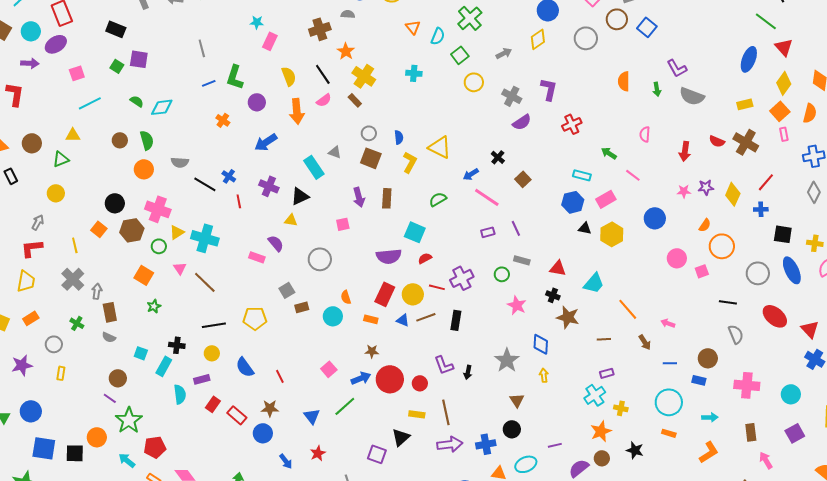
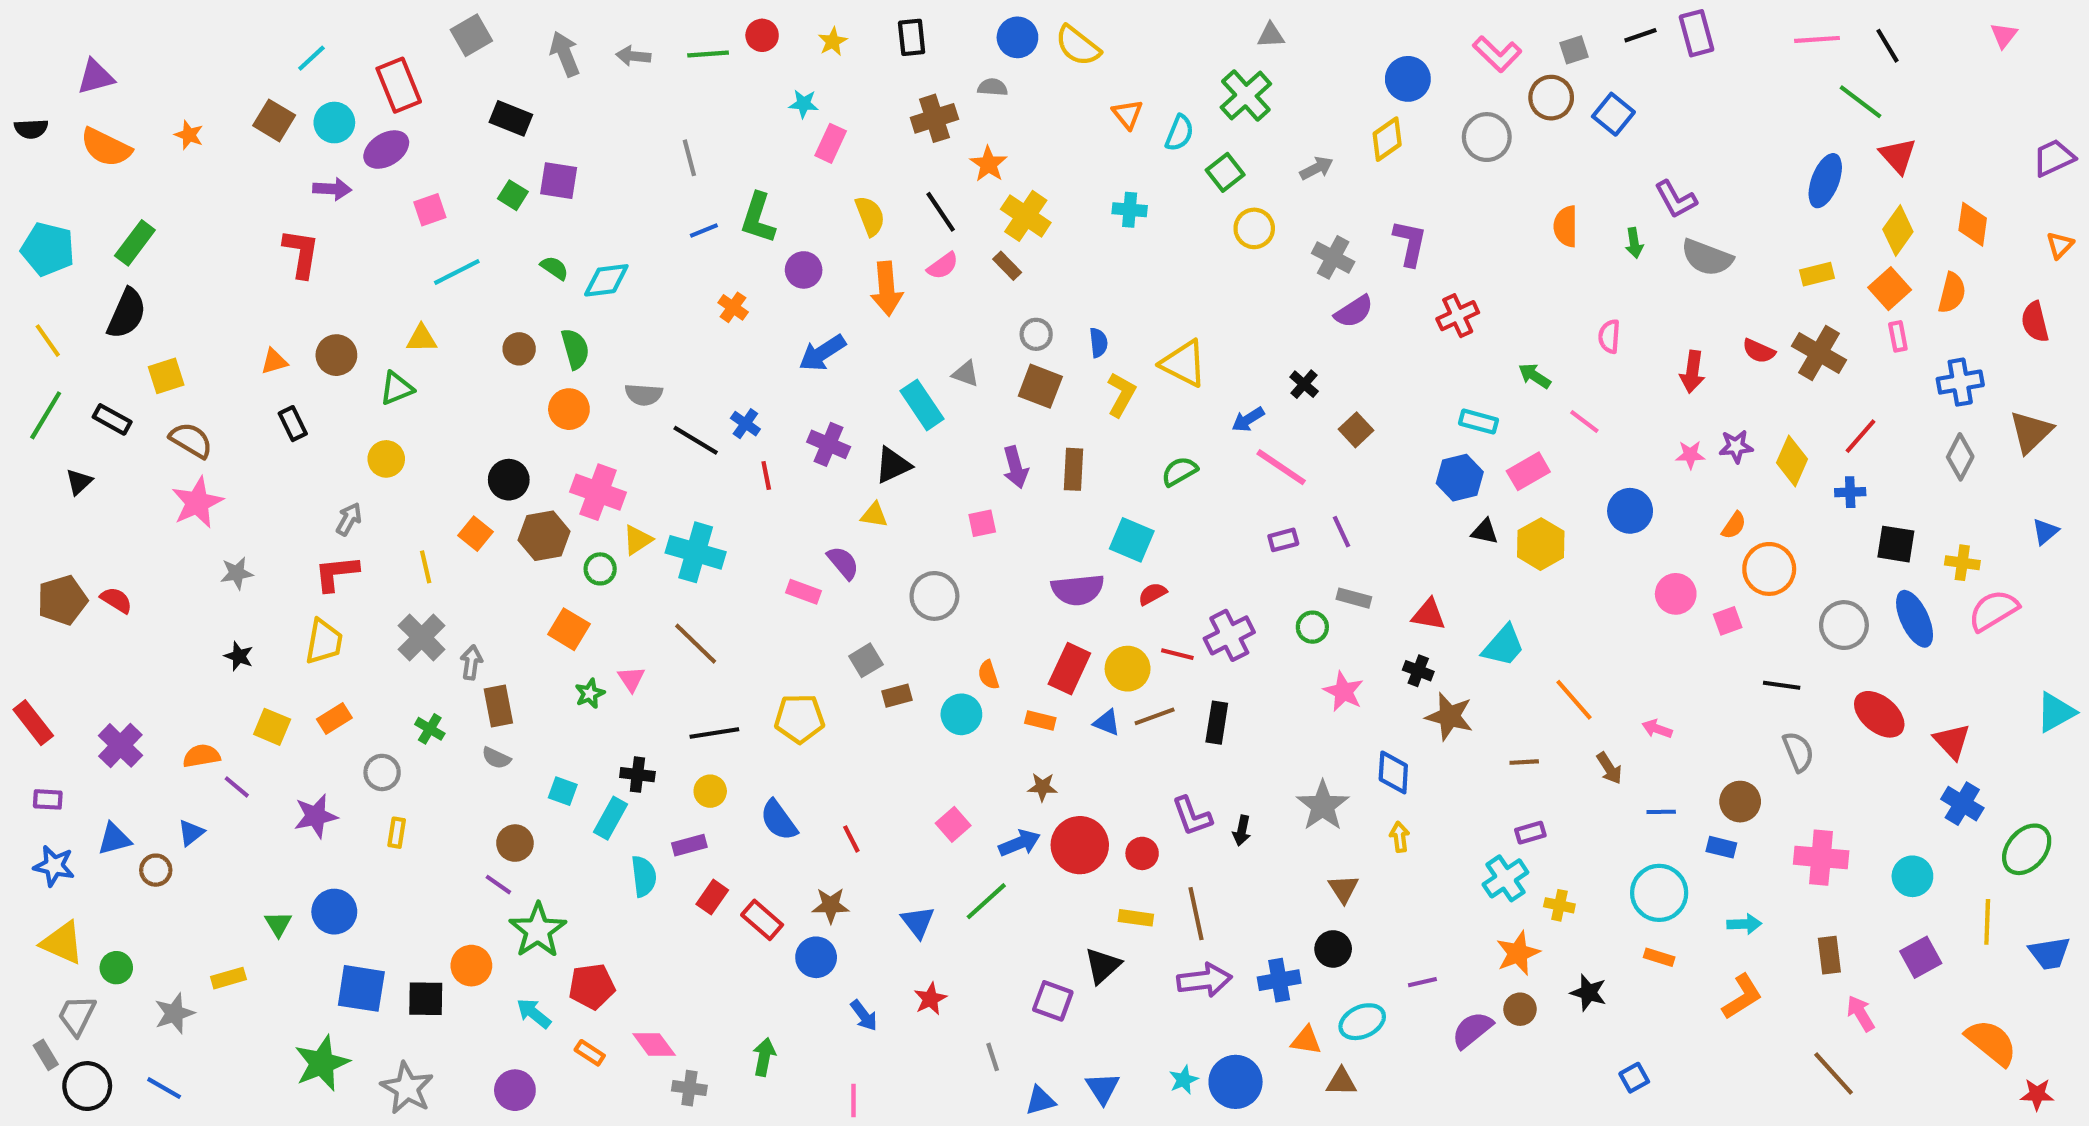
pink triangle: (180, 268) -> (631, 679), moved

